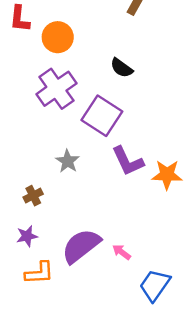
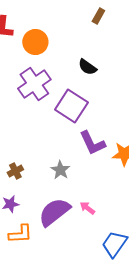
gray star: (68, 161) -> (60, 170), moved
pink arrow: (122, 252) -> (87, 208), moved

